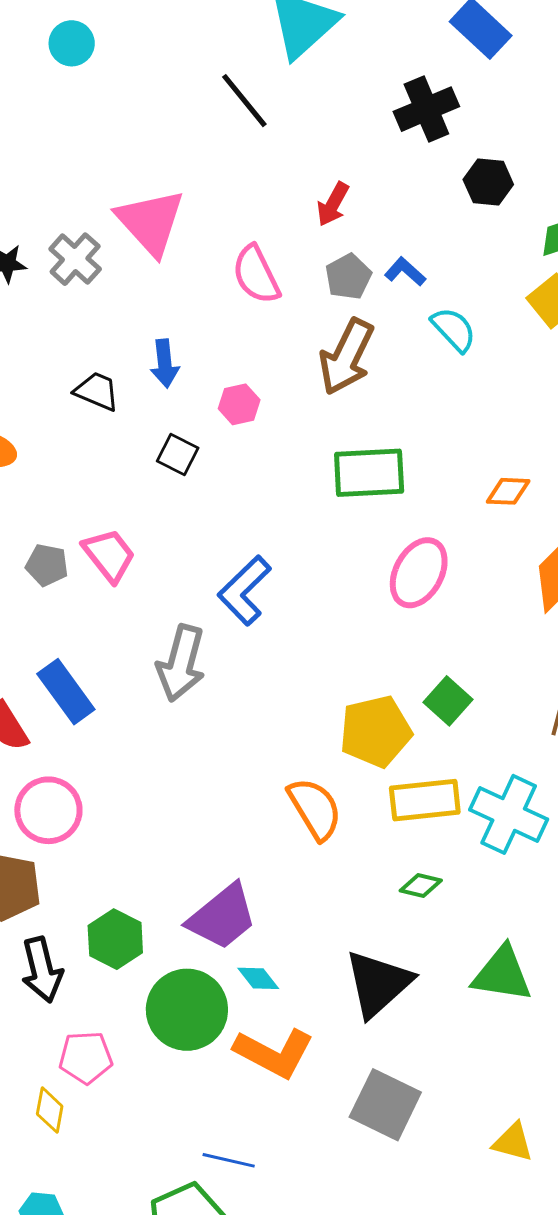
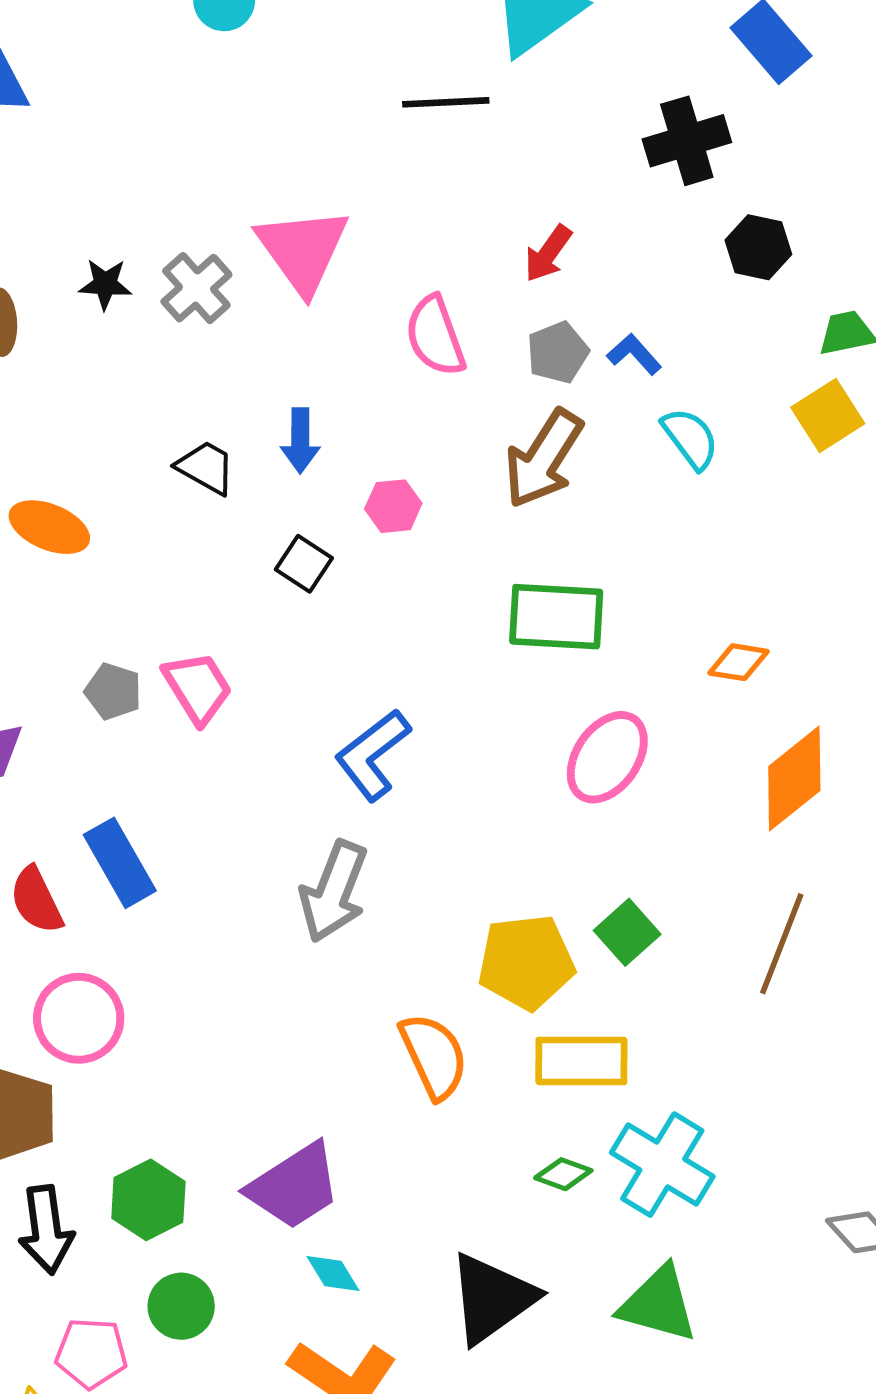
black line: (244, 101) -> (446, 102), turned -60
gray arrow: (181, 663) -> (334, 891), moved
cyan cross: (509, 814) -> (662, 1165), moved
green circle: (187, 1010) -> (181, 1306), moved, size x0.6

